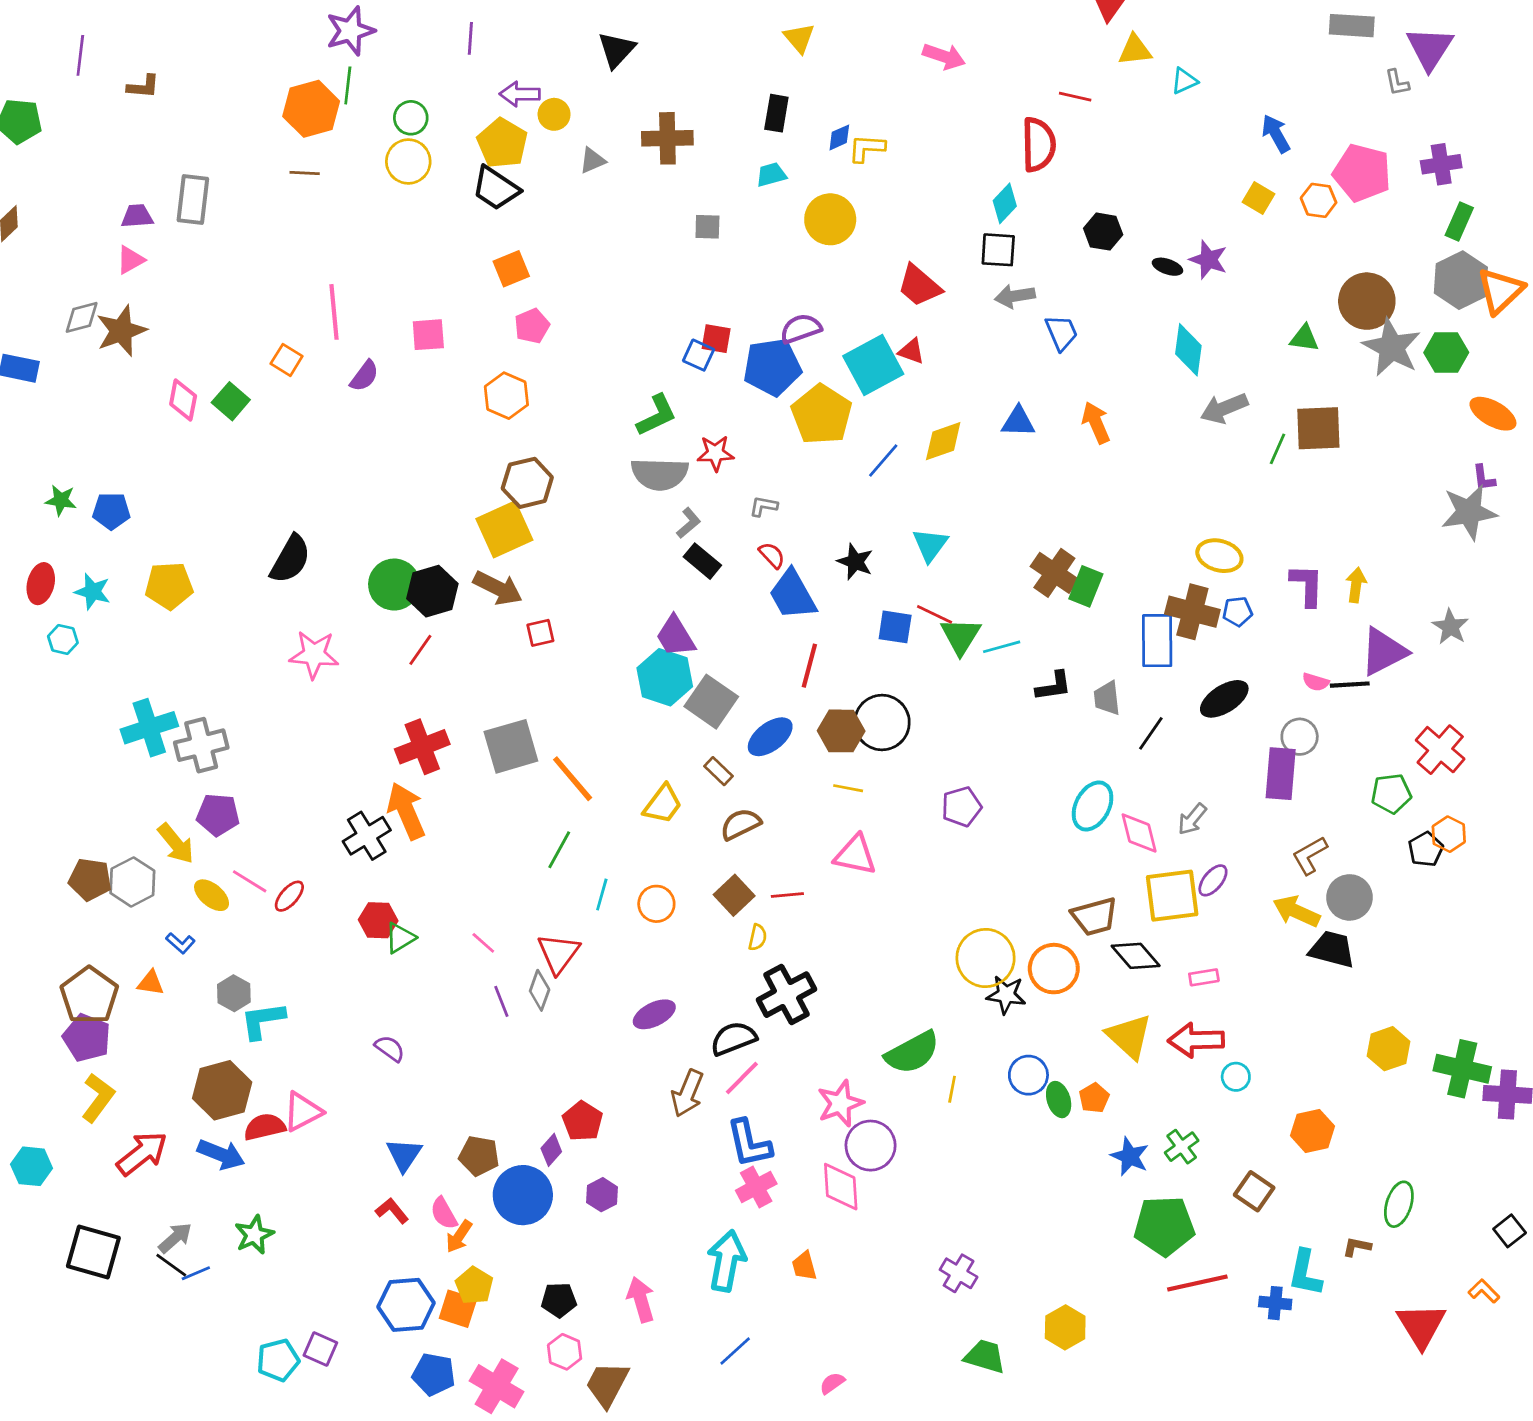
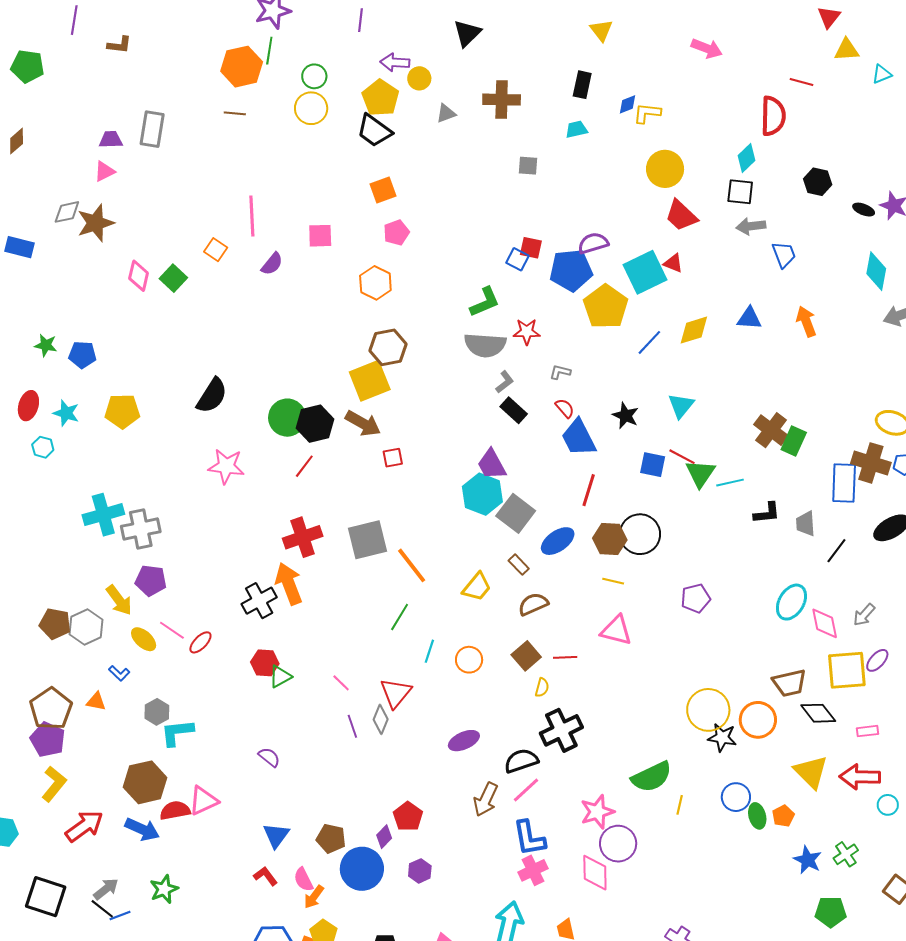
yellow circle: (830, 219) -> (665, 169), moved
green pentagon: (1164, 1226) -> (831, 912), size x0.7

